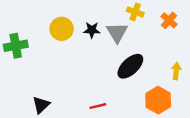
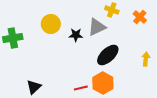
black star: (92, 30) -> (76, 35), moved
gray triangle: (117, 32) -> (97, 27), turned 36
orange hexagon: (158, 100) -> (103, 83), moved

